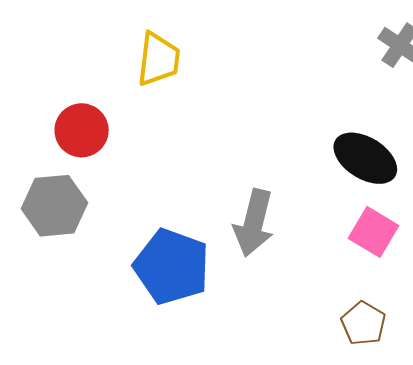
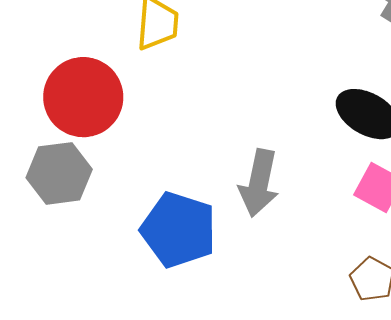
red circle: (82, 130) -> (83, 97), size x1.5

